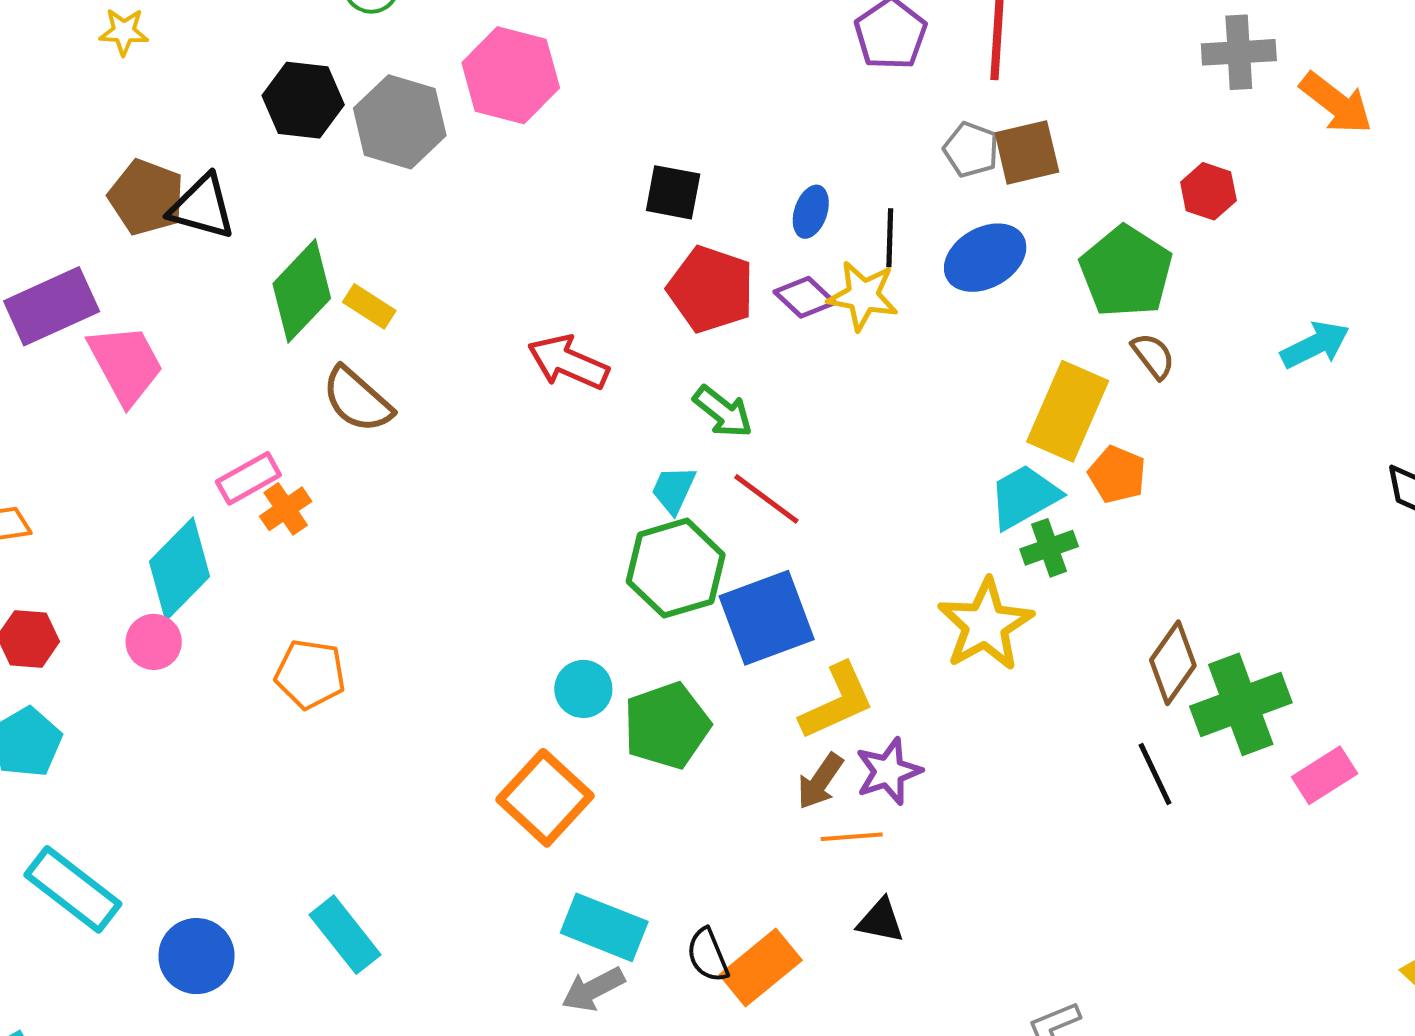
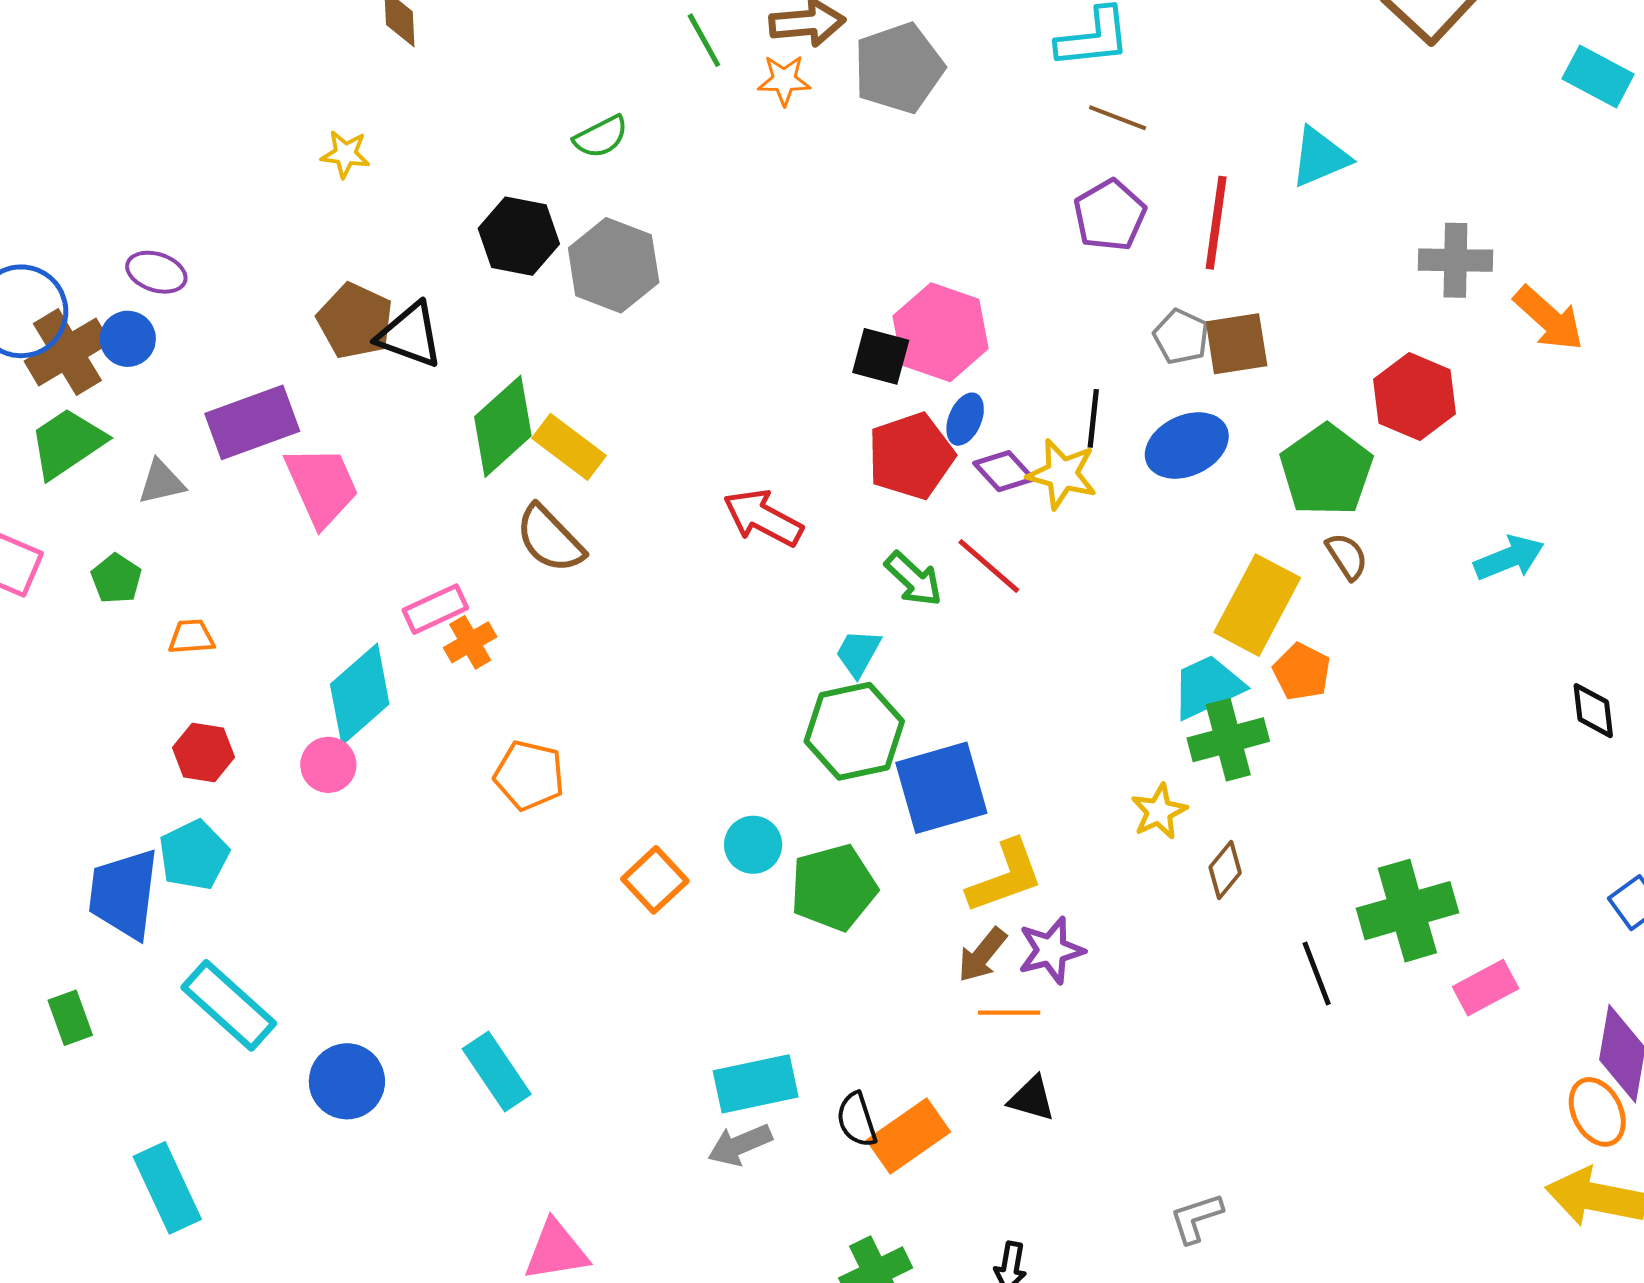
pink hexagon: (511, 75) -> (941, 332), moved
red hexagon: (1208, 191) -> (1415, 397), size x1.5
blue ellipse: (811, 212) -> (965, 419), moved
red pentagon: (711, 289) -> (911, 456), turned 30
yellow rectangle: (369, 306) -> (569, 447), size x1.4
red line: (766, 499) -> (989, 566), moved
green cross: (1049, 548) -> (1228, 740), size x1.4
yellow star: (985, 625) -> (1159, 811), size x0.6
brown diamond: (1173, 663) -> (1225, 870), moved, size x0.7
orange pentagon: (310, 674) -> (529, 775), moved
orange square: (545, 798) -> (655, 880), moved, size x0.7
cyan rectangle: (604, 927) -> (756, 1084), turned -38

